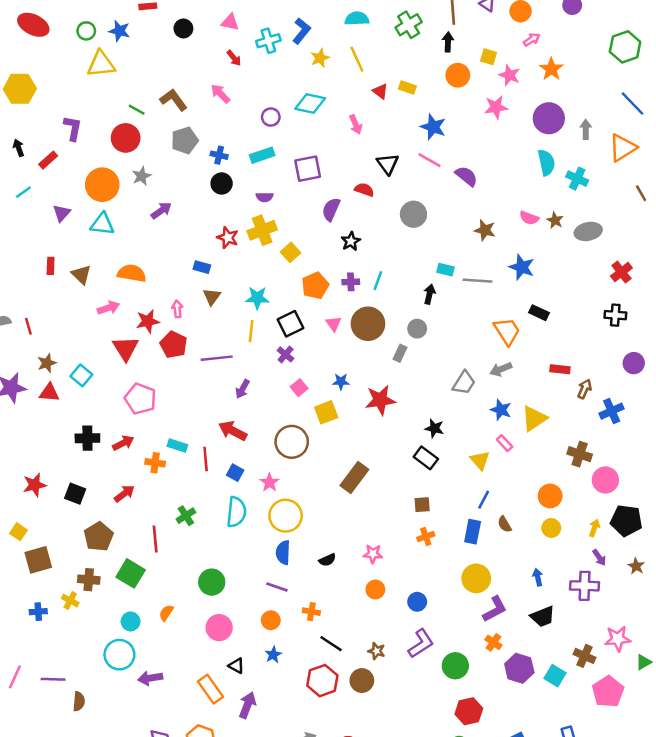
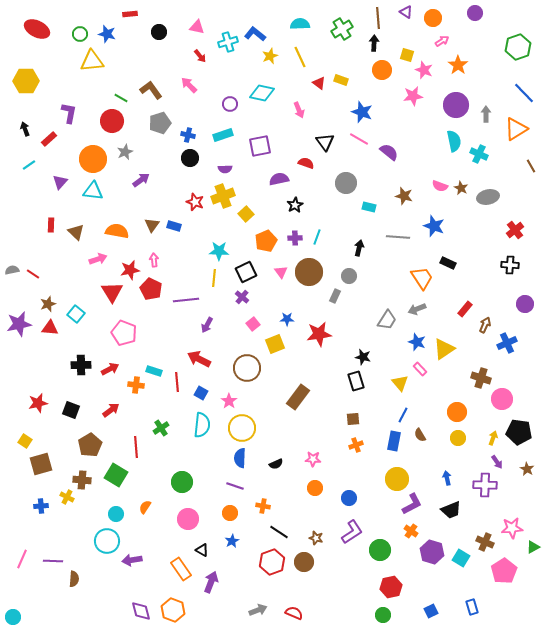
blue L-shape: (302, 31) -> (255, 34), turned -90
purple semicircle: (331, 209) -> (279, 179), turned 54
cyan rectangle: (445, 270) -> (369, 207), moved
brown triangle: (212, 297) -> (152, 225), moved
red line: (28, 326) -> (33, 274), turned -40
red rectangle: (560, 369) -> (465, 309), turned -56
black rectangle: (426, 458) -> (356, 381), turned 36

